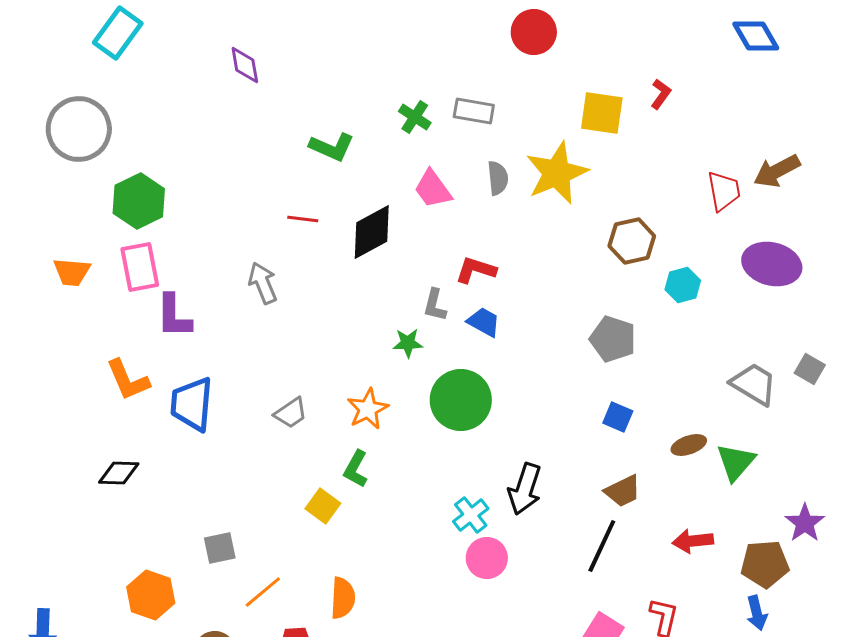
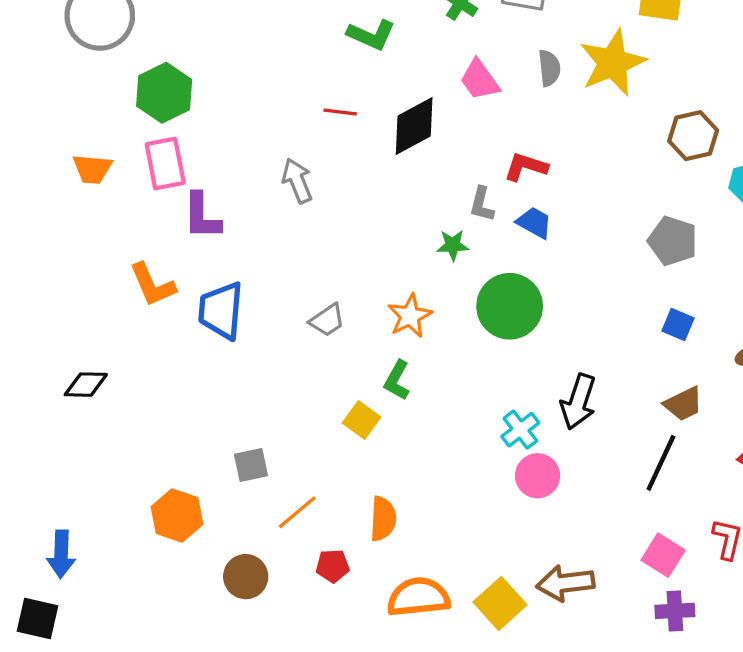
black diamond: (119, 473) -> (86, 385), moved

